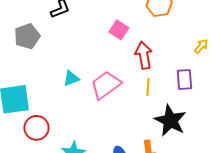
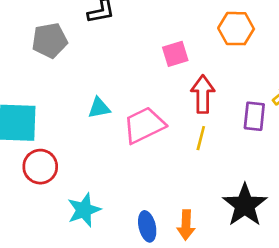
pink square: (119, 30) -> (175, 54), turned 30
purple rectangle: (184, 79) -> (254, 116), moved
black star: (170, 121) -> (245, 205), moved

